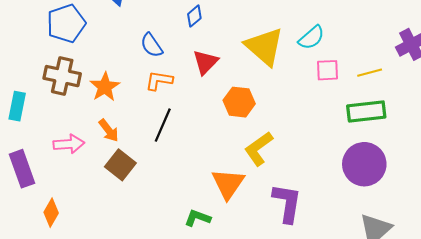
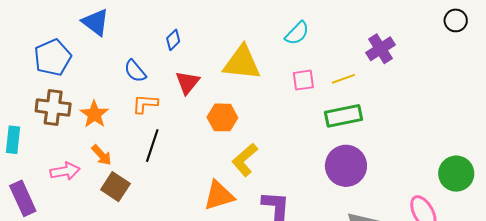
cyan semicircle: (311, 38) -> (297, 33), moved
yellow triangle: (264, 47) -> (242, 63), turned -30
orange triangle: (228, 184) -> (219, 196), turned 44

